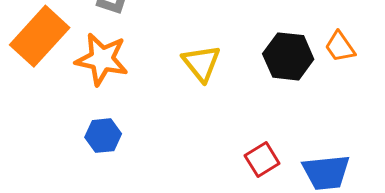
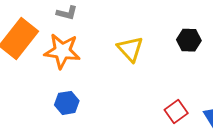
black hexagon: (288, 56) -> (189, 40), size x0.7

